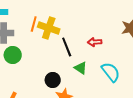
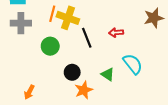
green circle: (13, 55) -> (50, 46), moved
green triangle: (81, 68) -> (108, 74), moved

